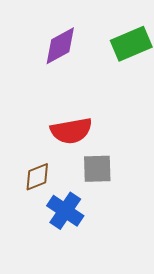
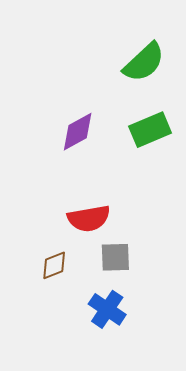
blue cross: (65, 211) -> (107, 309), moved

